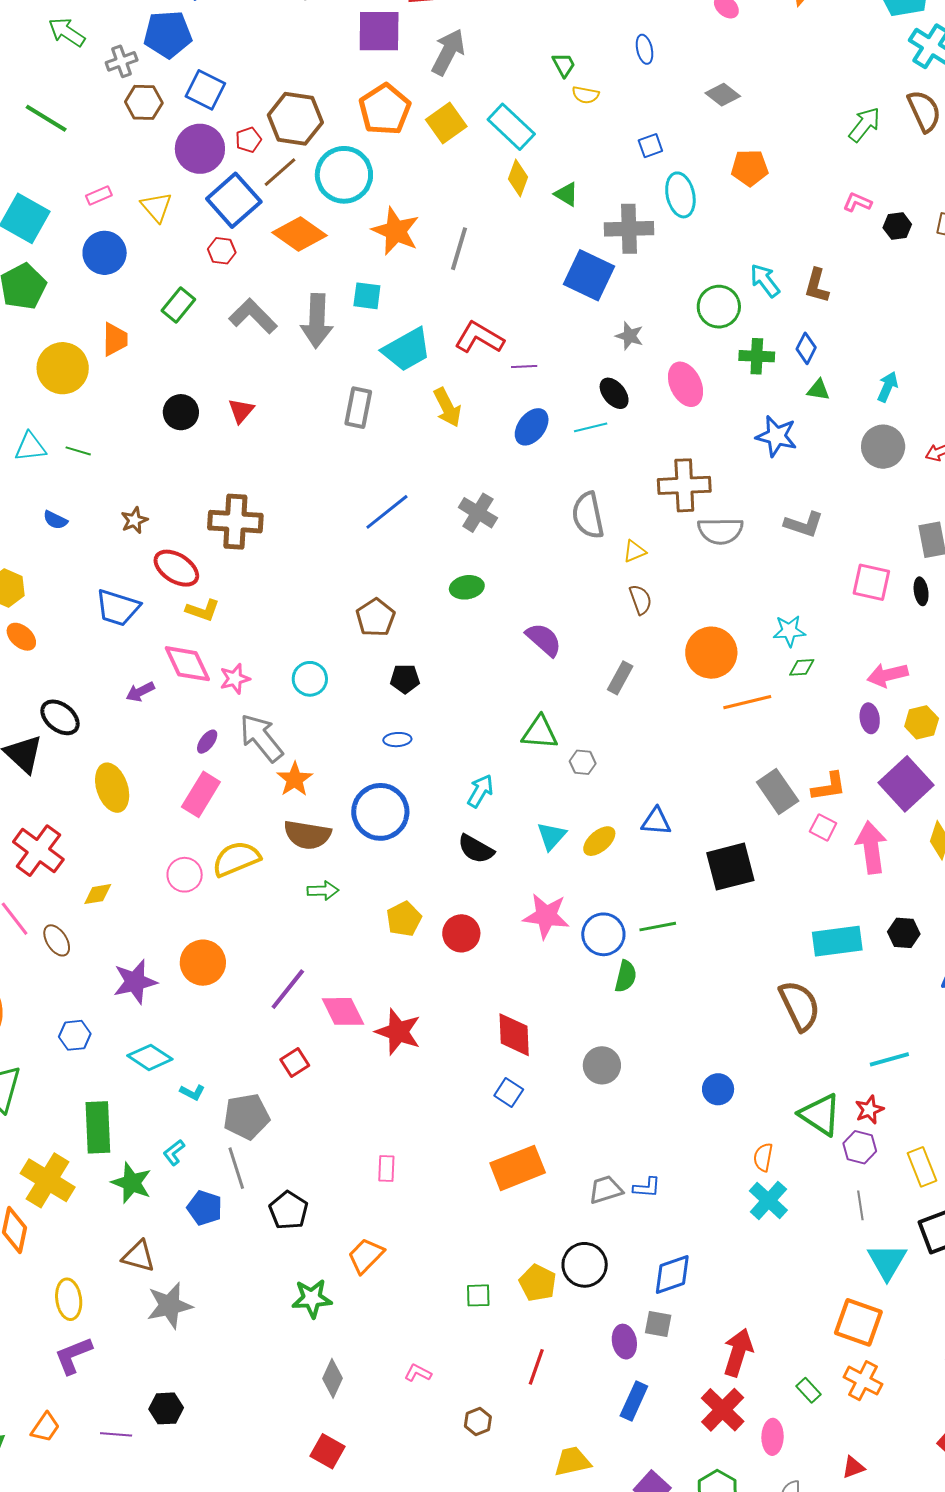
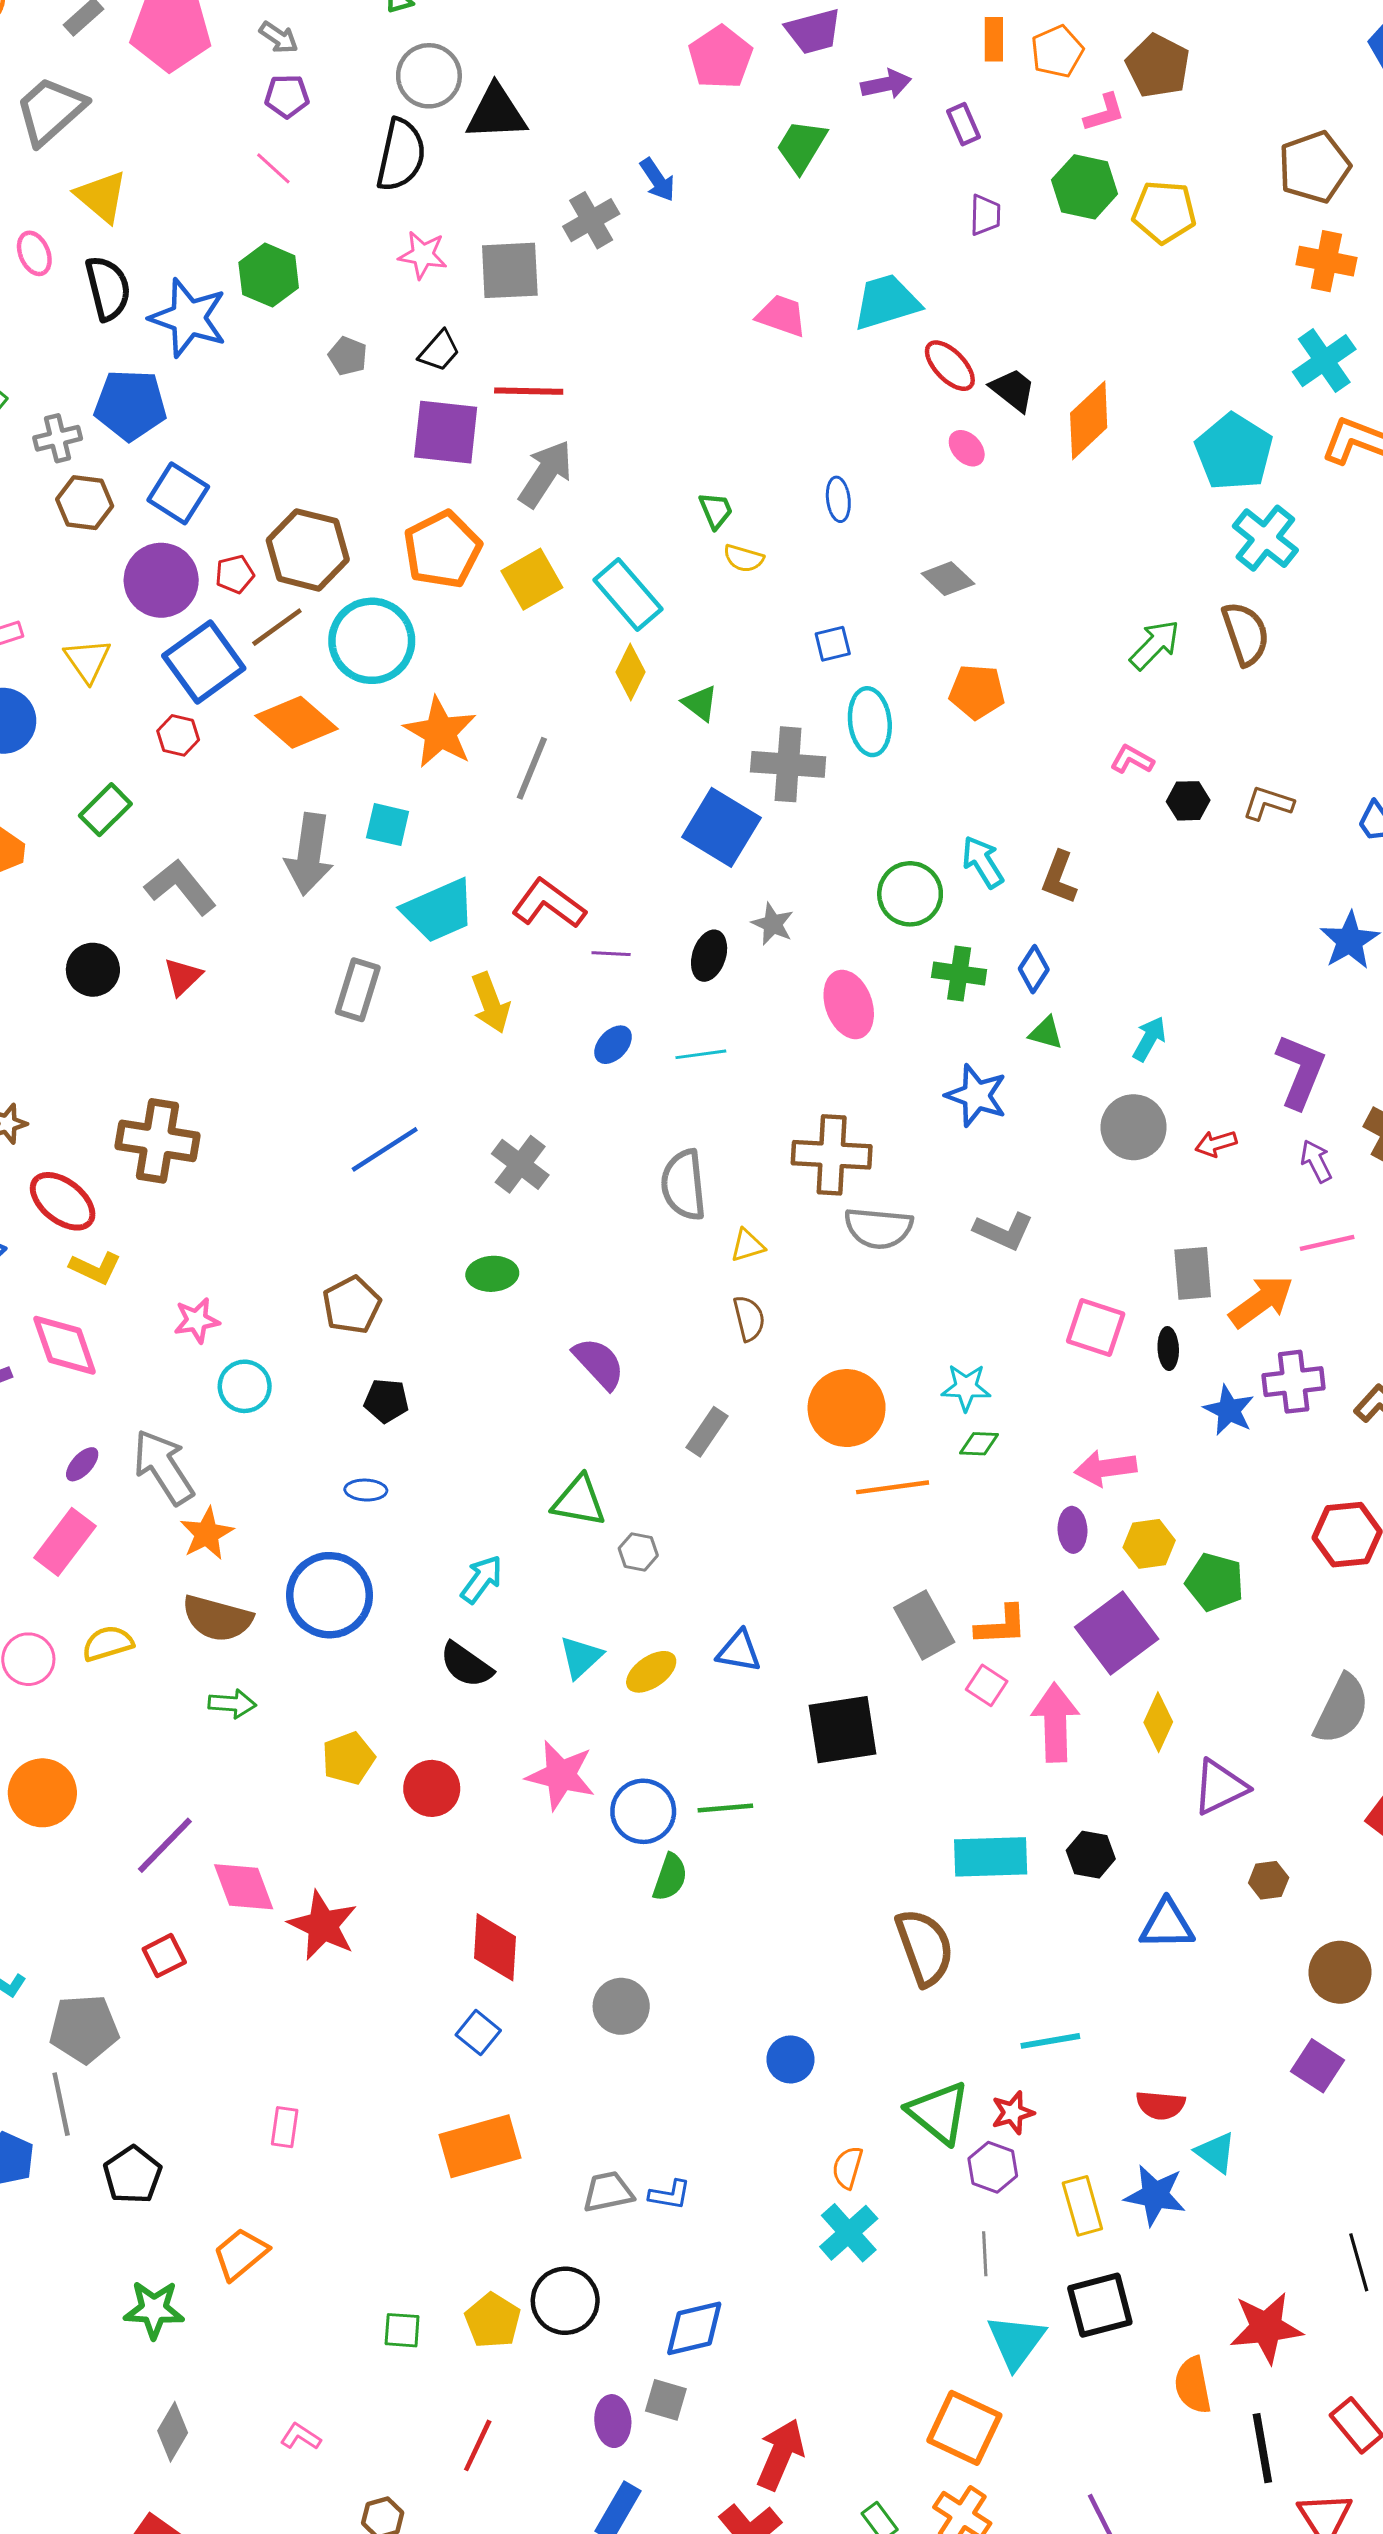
gray L-shape: (253, 316) -> (180, 887), moved
black ellipse: (614, 393) -> (709, 956), moved, turned 52
blue ellipse: (532, 427) -> (613, 1045), size x0.7
pink star: (235, 679) -> (197, 1320), moved
yellow semicircle: (236, 859) -> (108, 1643), size x0.7

